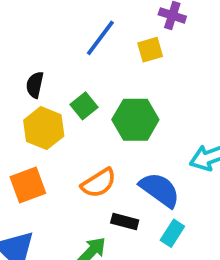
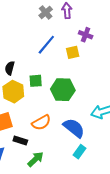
green square: (84, 106) -> (36, 81), turned 32
black rectangle: (125, 222) -> (20, 141), moved

